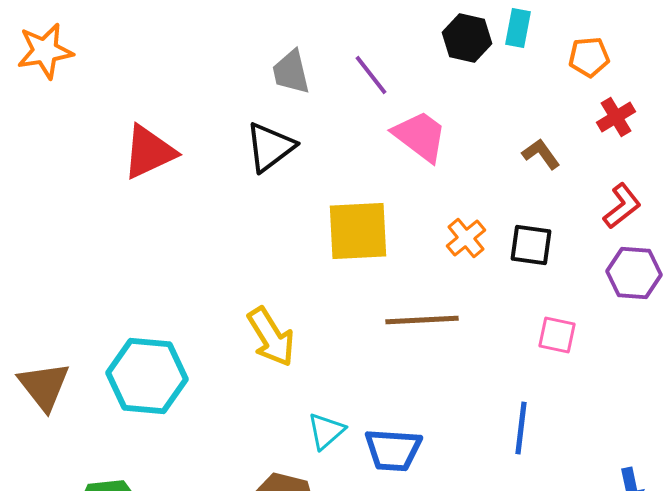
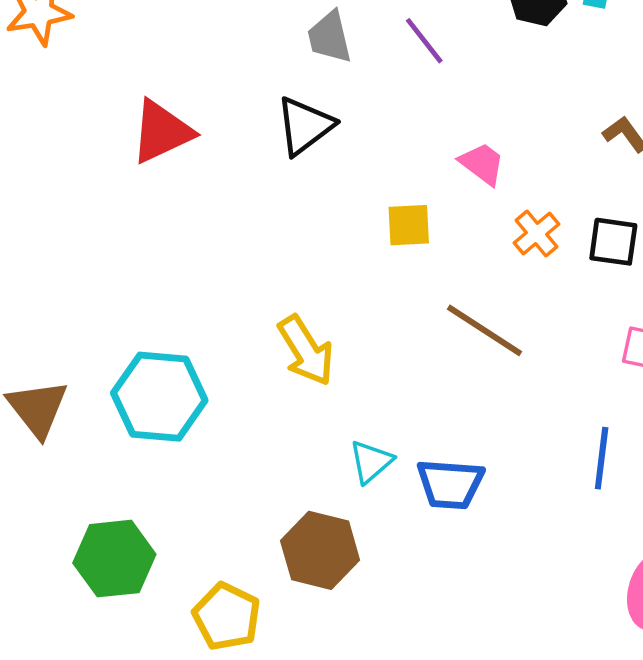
pink trapezoid: (420, 136) -> (482, 164), moved, size x0.7
yellow square: (358, 231) -> (409, 225), size x0.6
brown line: (422, 320) -> (484, 330), turned 36

